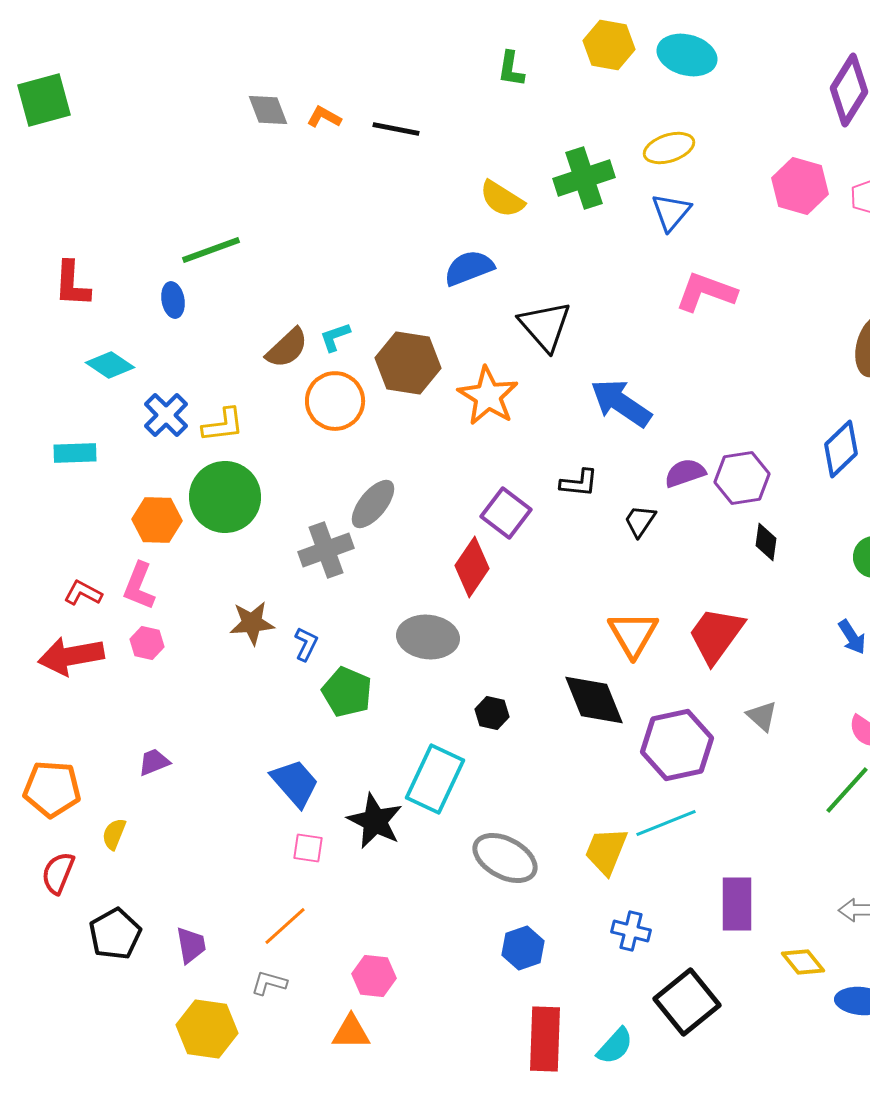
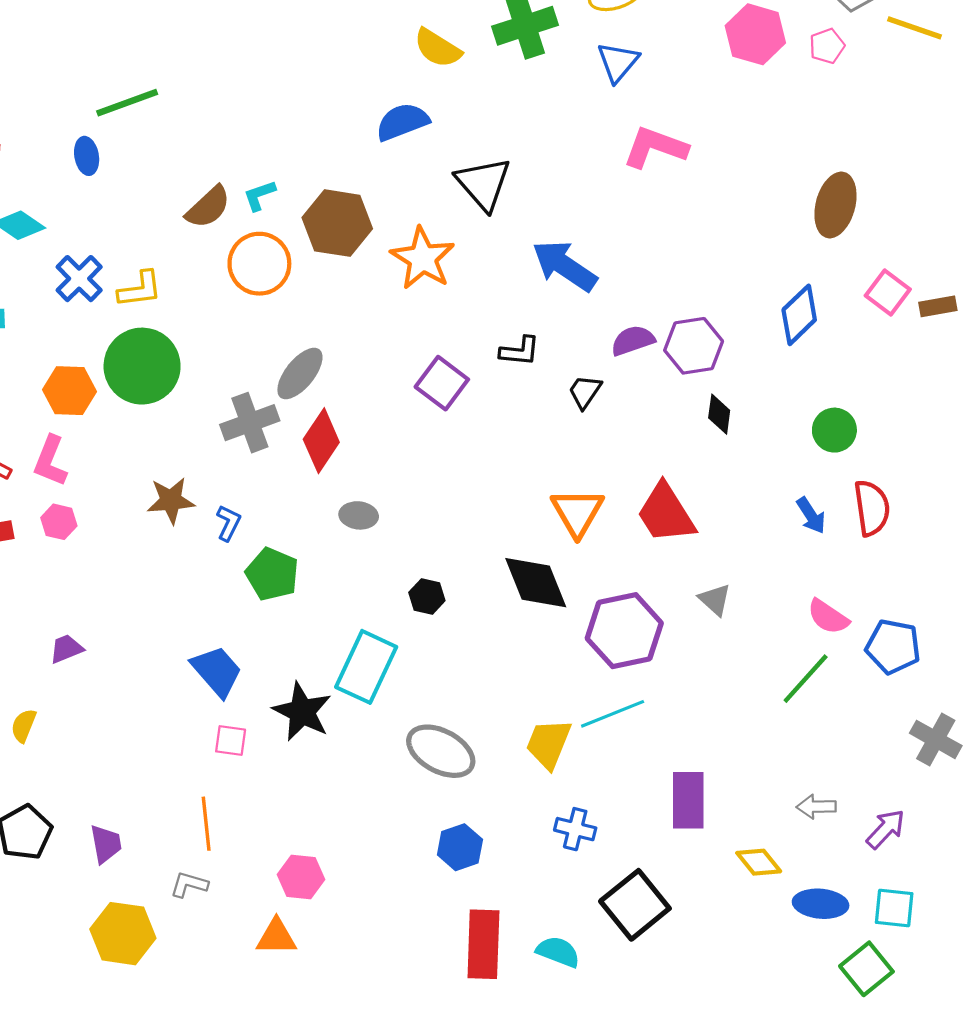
red diamond: (472, 567) -> (321, 441), moved
red trapezoid: (716, 635) -> (666, 513), turned -68
gray ellipse: (428, 637) -> (359, 515), size x0.6
orange line: (285, 926) -> (206, 824), turned -54
cyan semicircle: (615, 1046) -> (558, 952), turned -111

